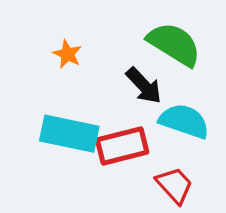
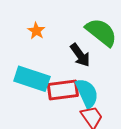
cyan semicircle: (184, 121) -> (87, 93), moved, turned 40

